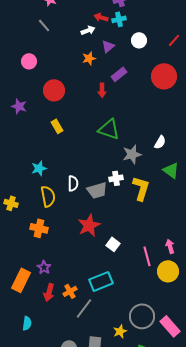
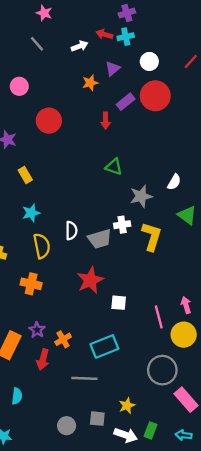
white arrow: (88, 30) -> (80, 46), moved
red circle: (164, 76) -> (155, 96), moved
yellow rectangle: (57, 126) -> (25, 175), moved
green triangle: (109, 129) -> (114, 167), size x0.7
white square: (113, 244) -> (119, 303), turned -32
orange cross: (70, 291) -> (63, 339), moved
gray line: (84, 308) -> (84, 378), turned 55
gray circle: (142, 316) -> (162, 370), moved

